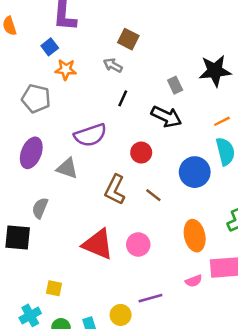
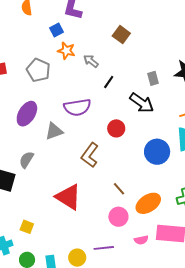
gray arrow: (113, 65) -> (91, 61), moved
gray triangle: (67, 168) -> (54, 131), turned -48
brown line: (153, 195) -> (119, 189), moved
orange ellipse: (195, 236) -> (148, 203), turned 60
pink circle: (138, 245) -> (118, 217), moved

